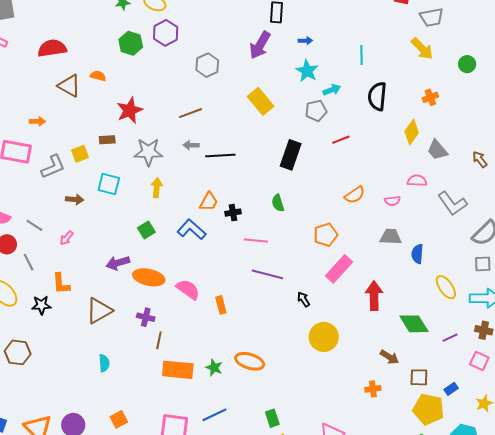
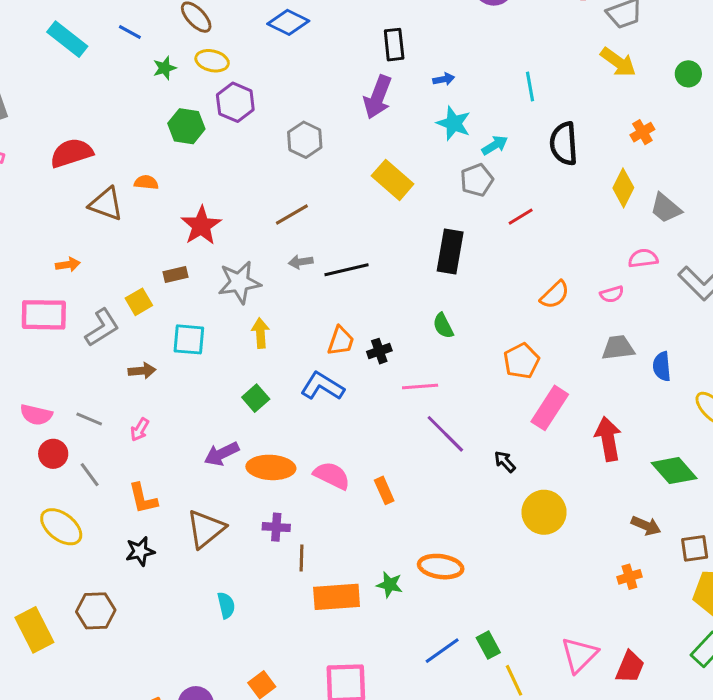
purple line: (267, 274) -> (445, 434), turned 40
black star: (41, 305) -> (140, 551), moved
blue line: (214, 415) -> (442, 651), moved

